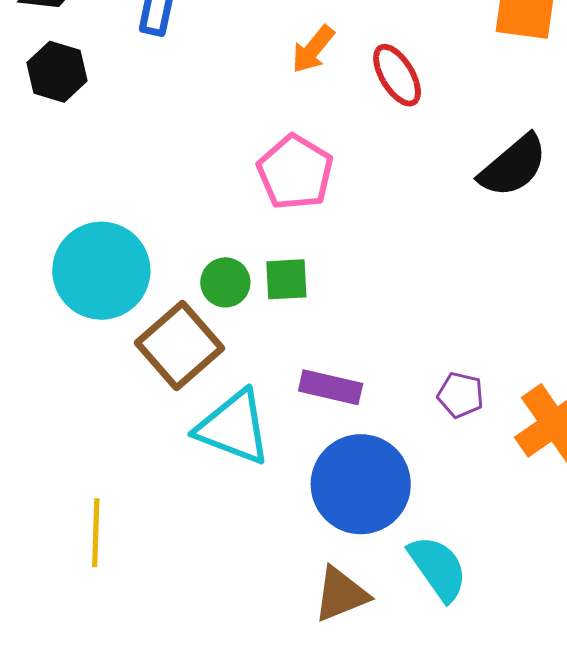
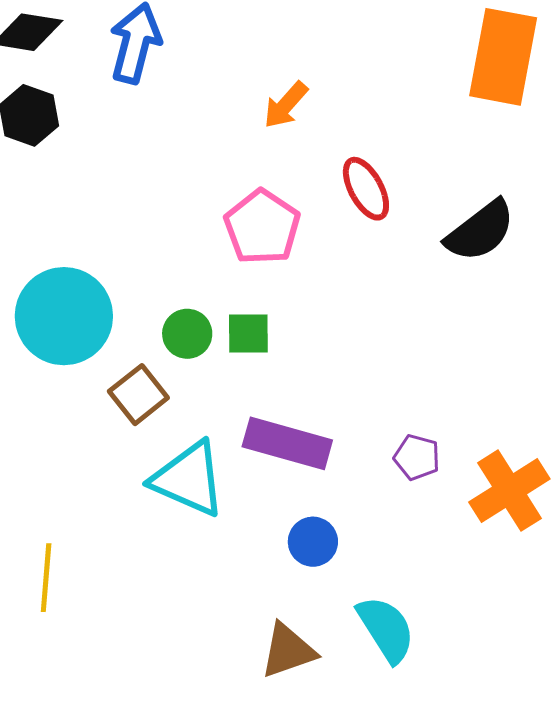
red ellipse: (397, 75) -> (366, 189), moved
brown square: (179, 346) -> (138, 395), size x0.7
purple rectangle: (331, 387) -> (287, 443), size x1.4
blue circle: (361, 484) -> (313, 542), size x0.5

